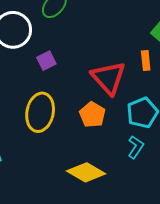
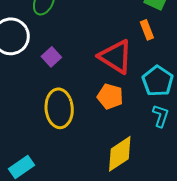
yellow diamond: (86, 172) -> (120, 154), turned -48

